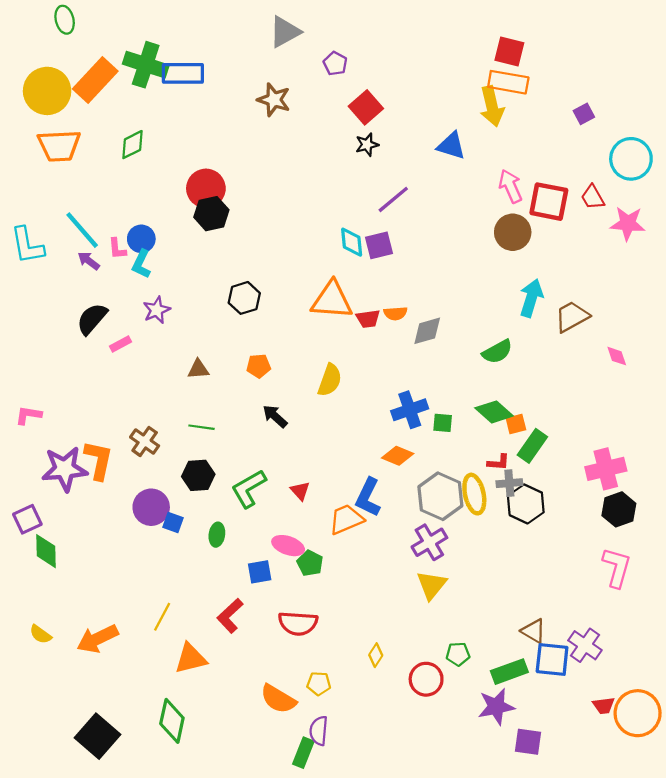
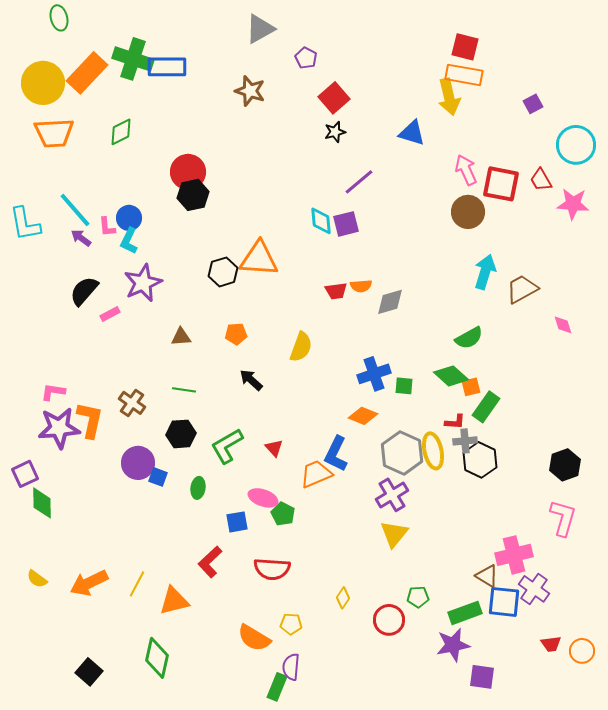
orange triangle: (332, 300) -> (259, 259), moved
purple star: (157, 310) -> (143, 283), size x1.5
green semicircle: (497, 352) -> (469, 338), moved
pink L-shape: (28, 415) -> (53, 392), moved
pink cross: (606, 469) -> (514, 555), moved
yellow line: (162, 617) -> (137, 584), moved
orange circle: (638, 713) -> (582, 651), size x0.6
black square: (97, 736) -> (89, 672), size x0.7

